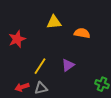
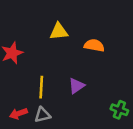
yellow line: (40, 66) -> (41, 87), turned -30

